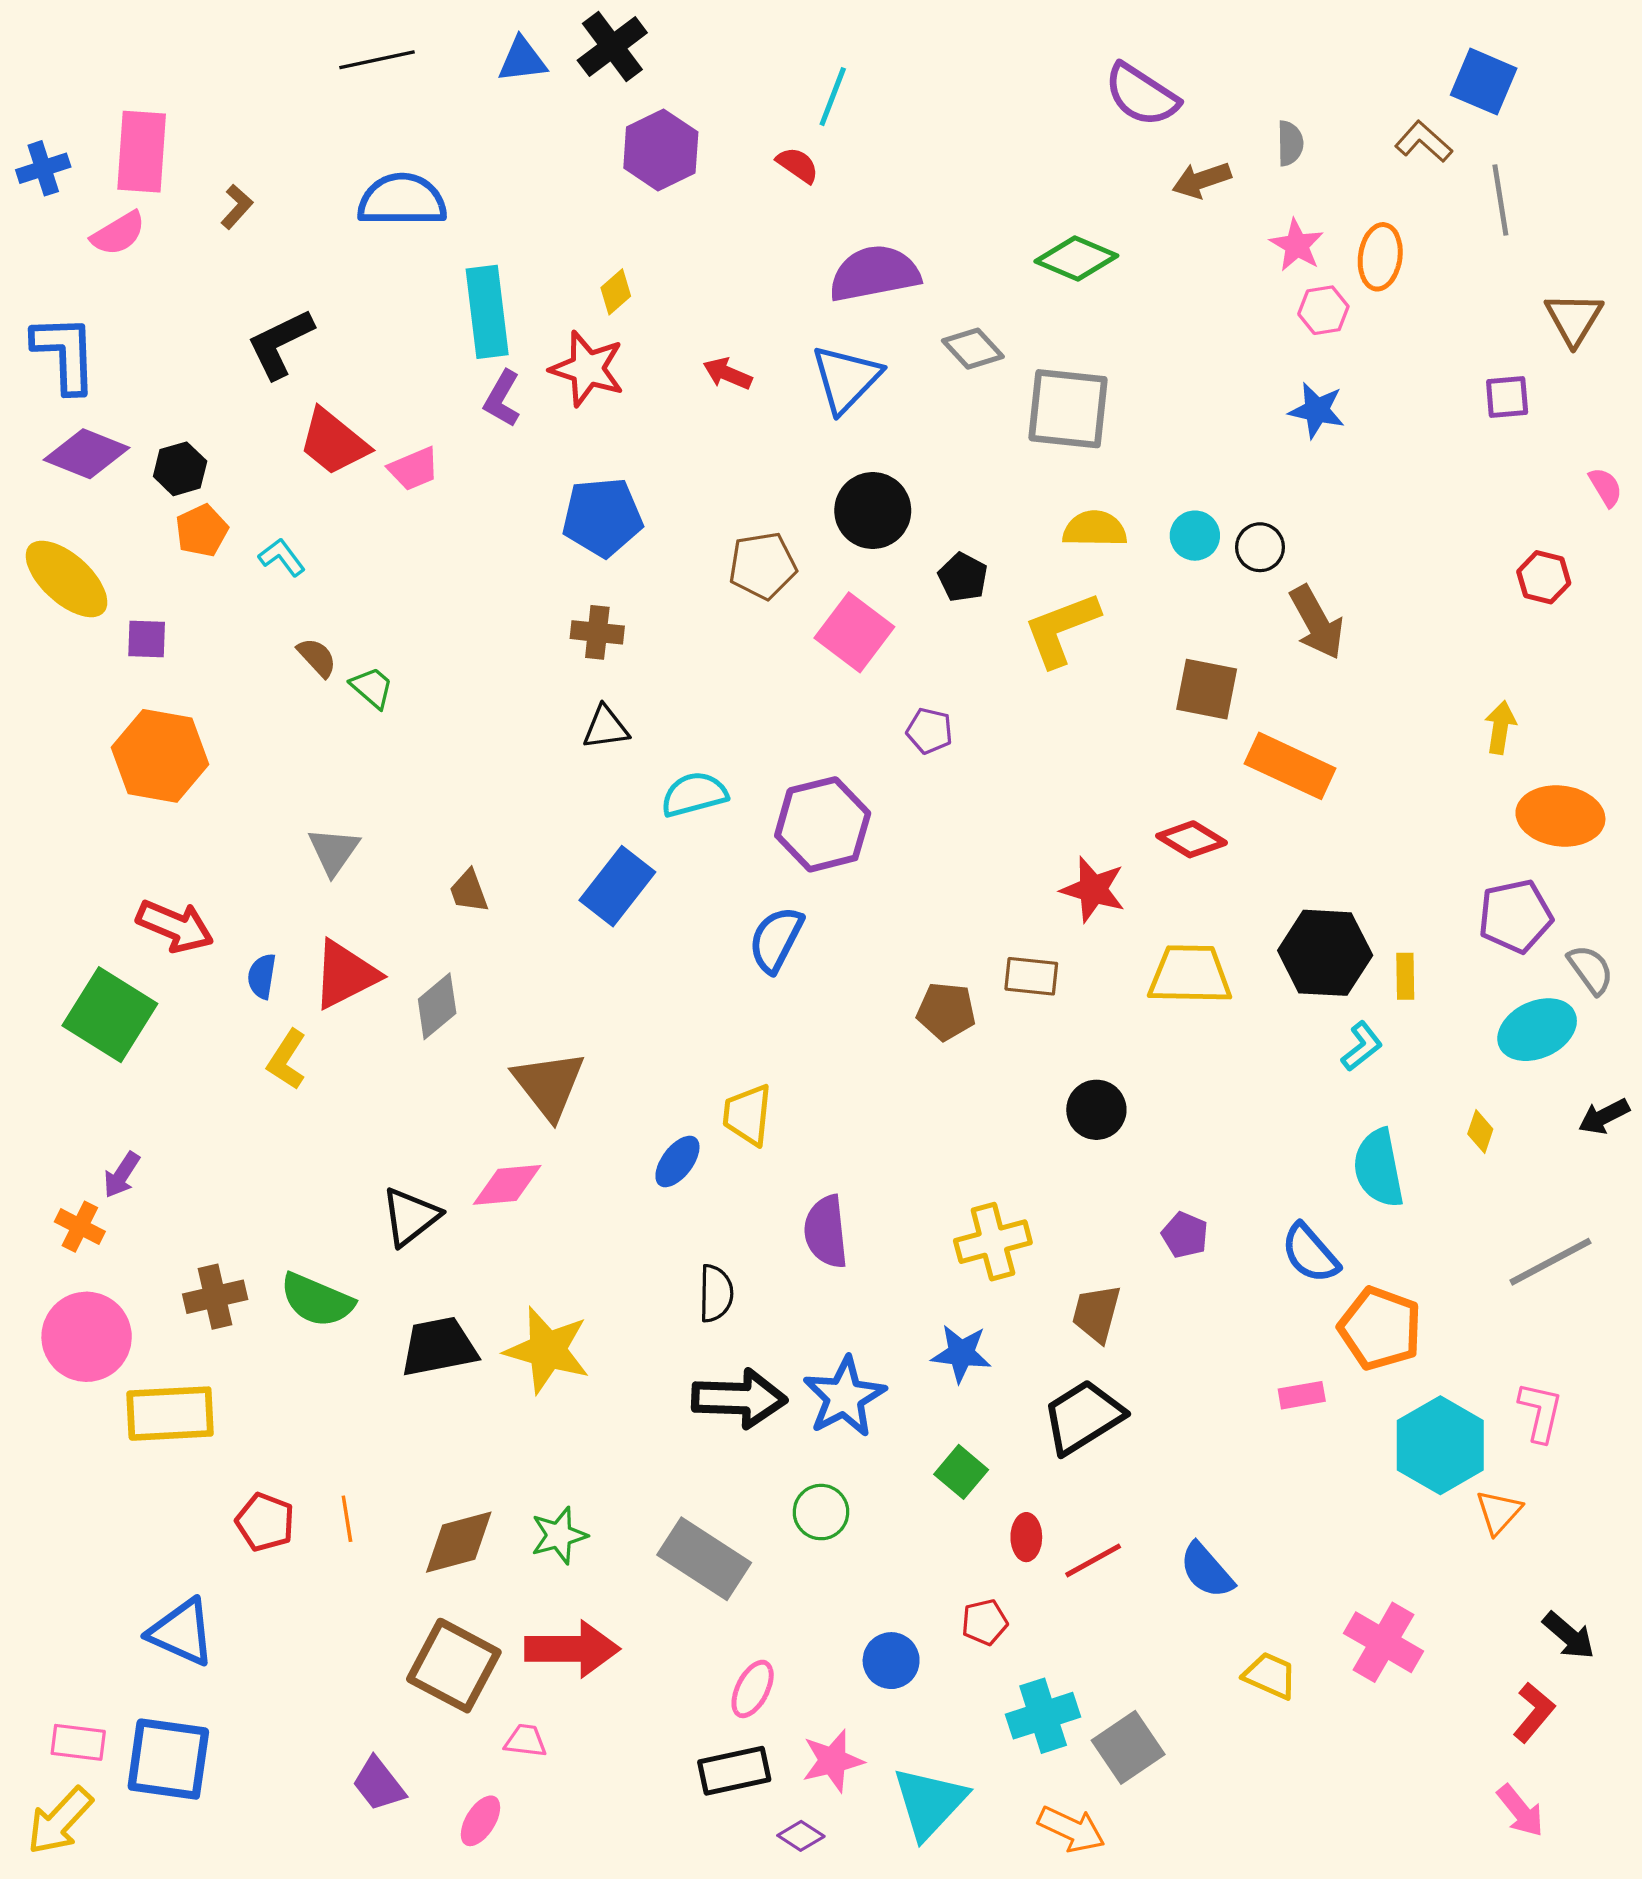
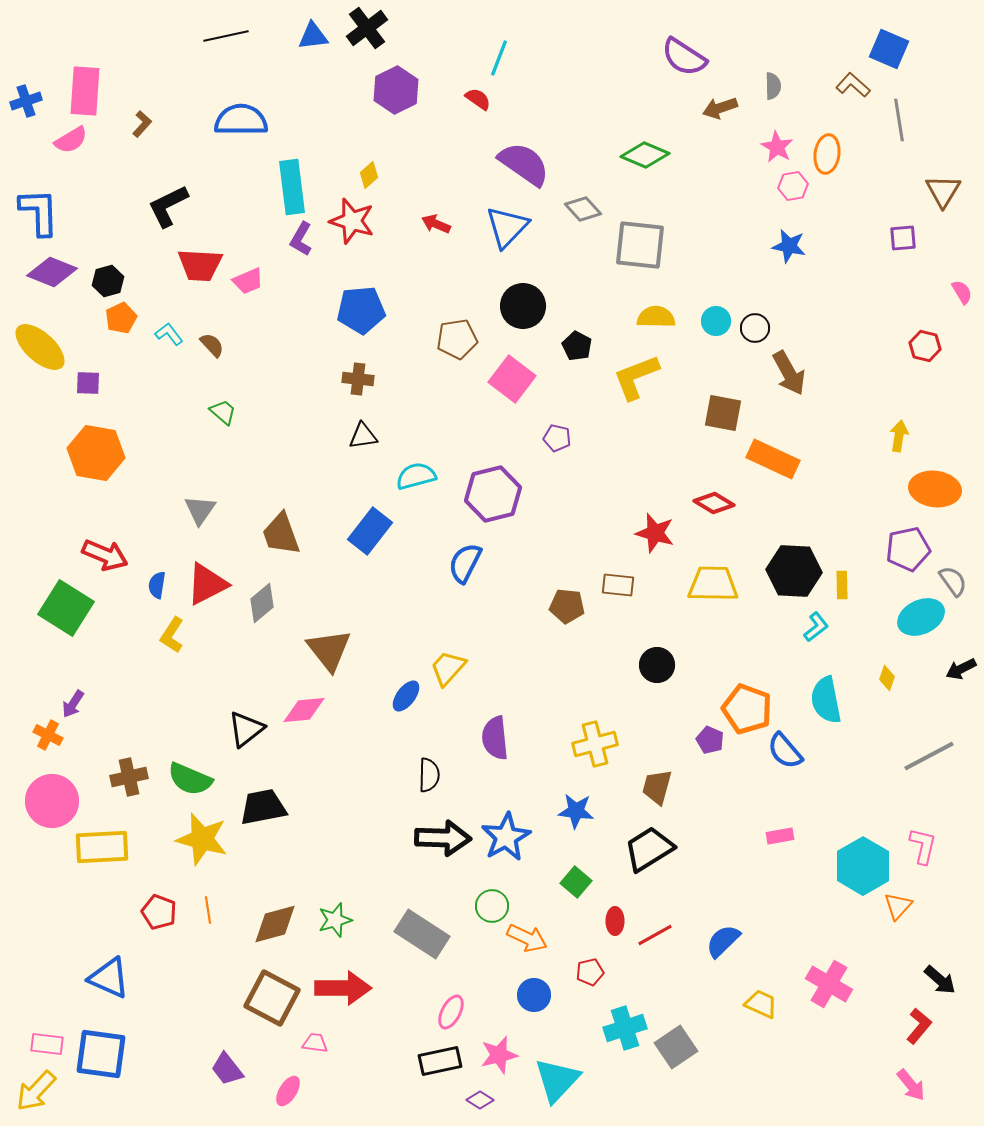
purple semicircle: (874, 273) -> (524, 164), turned 46
red trapezoid: (334, 442) -> (200, 265), turned -36
brown semicircle: (317, 657) -> (212, 345), moved
brown trapezoid: (469, 891) -> (281, 534), size x1.6
yellow trapezoid: (748, 1115) -> (448, 668), turned 36
orange pentagon: (1380, 1328) -> (747, 709), moved
yellow star: (547, 1350) -> (202, 839), moved
blue semicircle: (1207, 1570) -> (723, 941), turned 87
orange arrow: (1071, 1829) -> (527, 938), moved

